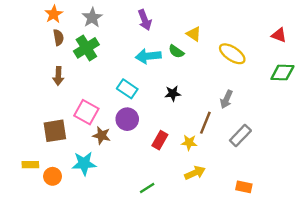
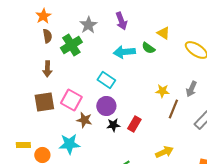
gray star: (92, 18) -> (88, 25), moved
black star: (173, 93) -> (113, 125), moved
brown square: (55, 131) -> (44, 102), moved
yellow star: (189, 142) -> (162, 91), moved

